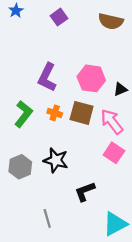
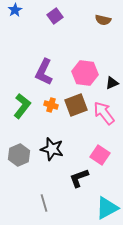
brown semicircle: (111, 21) -> (103, 20), size x0.7
brown square: (82, 113) -> (76, 105), turned -35
pink square: (114, 153) -> (100, 155), moved

